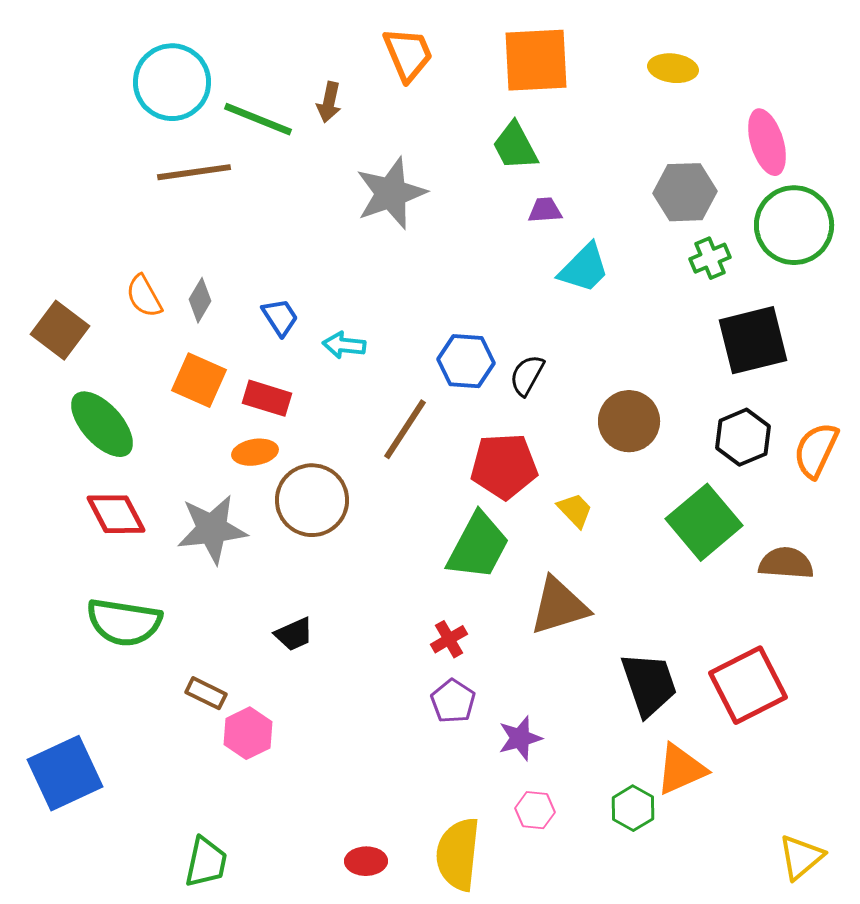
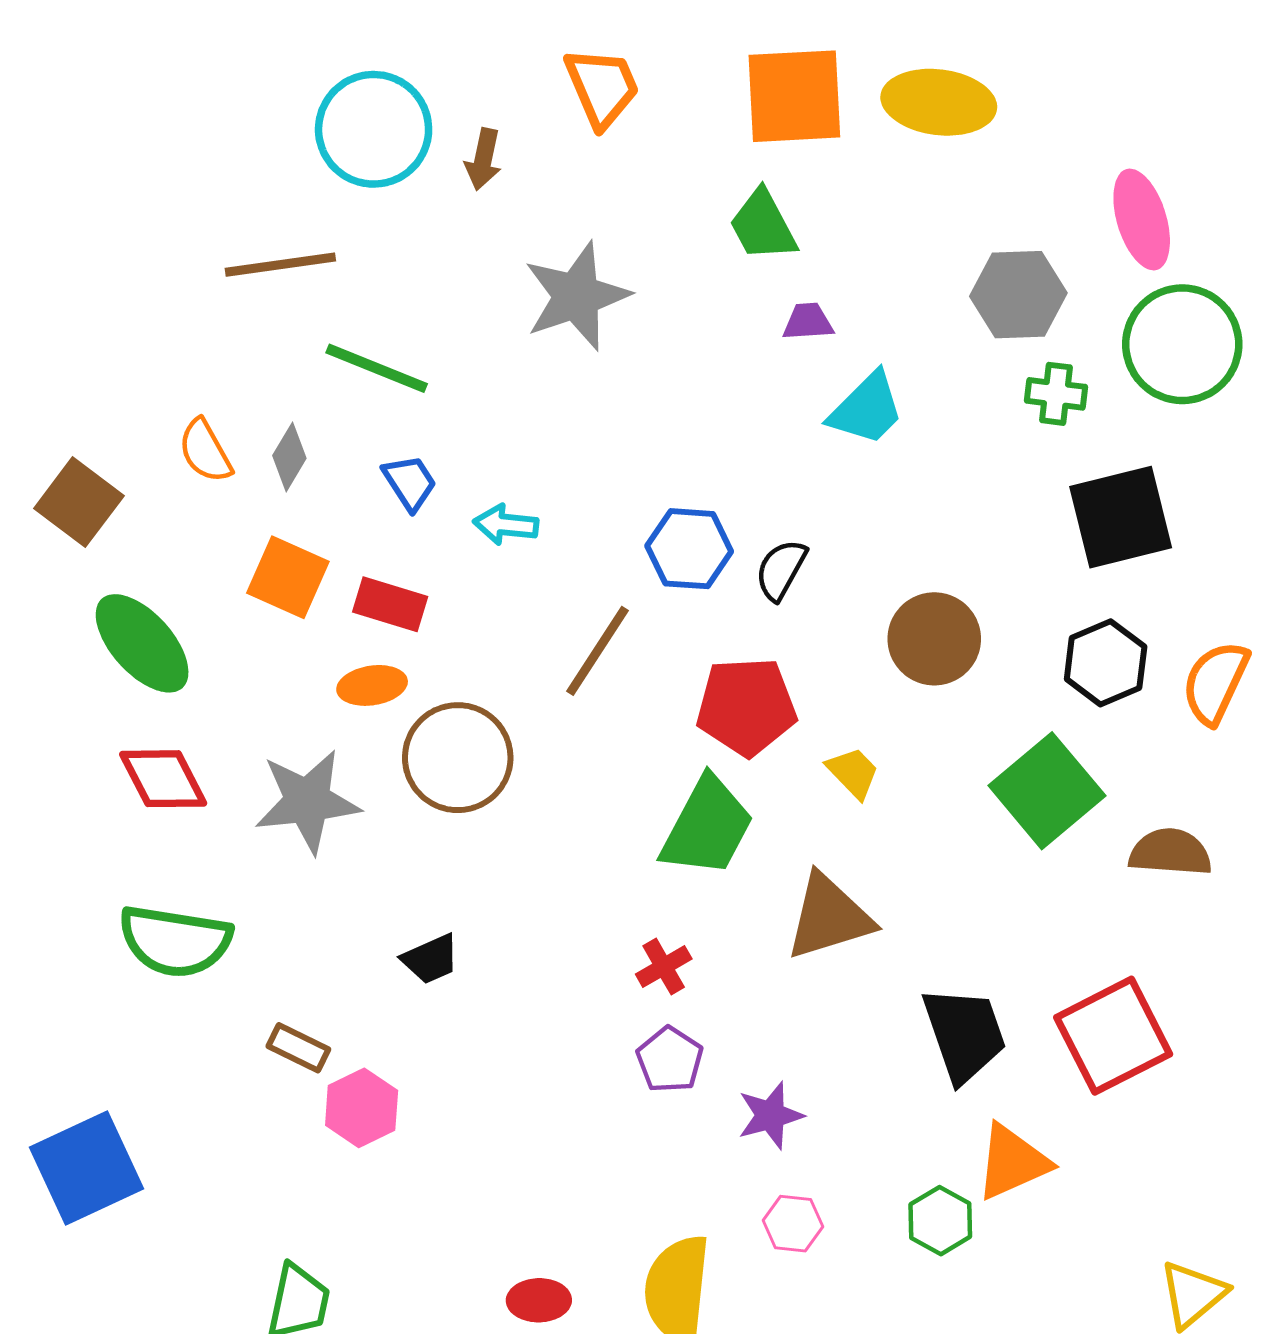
yellow ellipse: (673, 68) -> (939, 102), moved, size x1.5
cyan circle: (172, 82) -> (374, 129), moved
green line: (258, 119) -> (377, 368), moved
green cross: (710, 258) -> (1056, 394), turned 30

